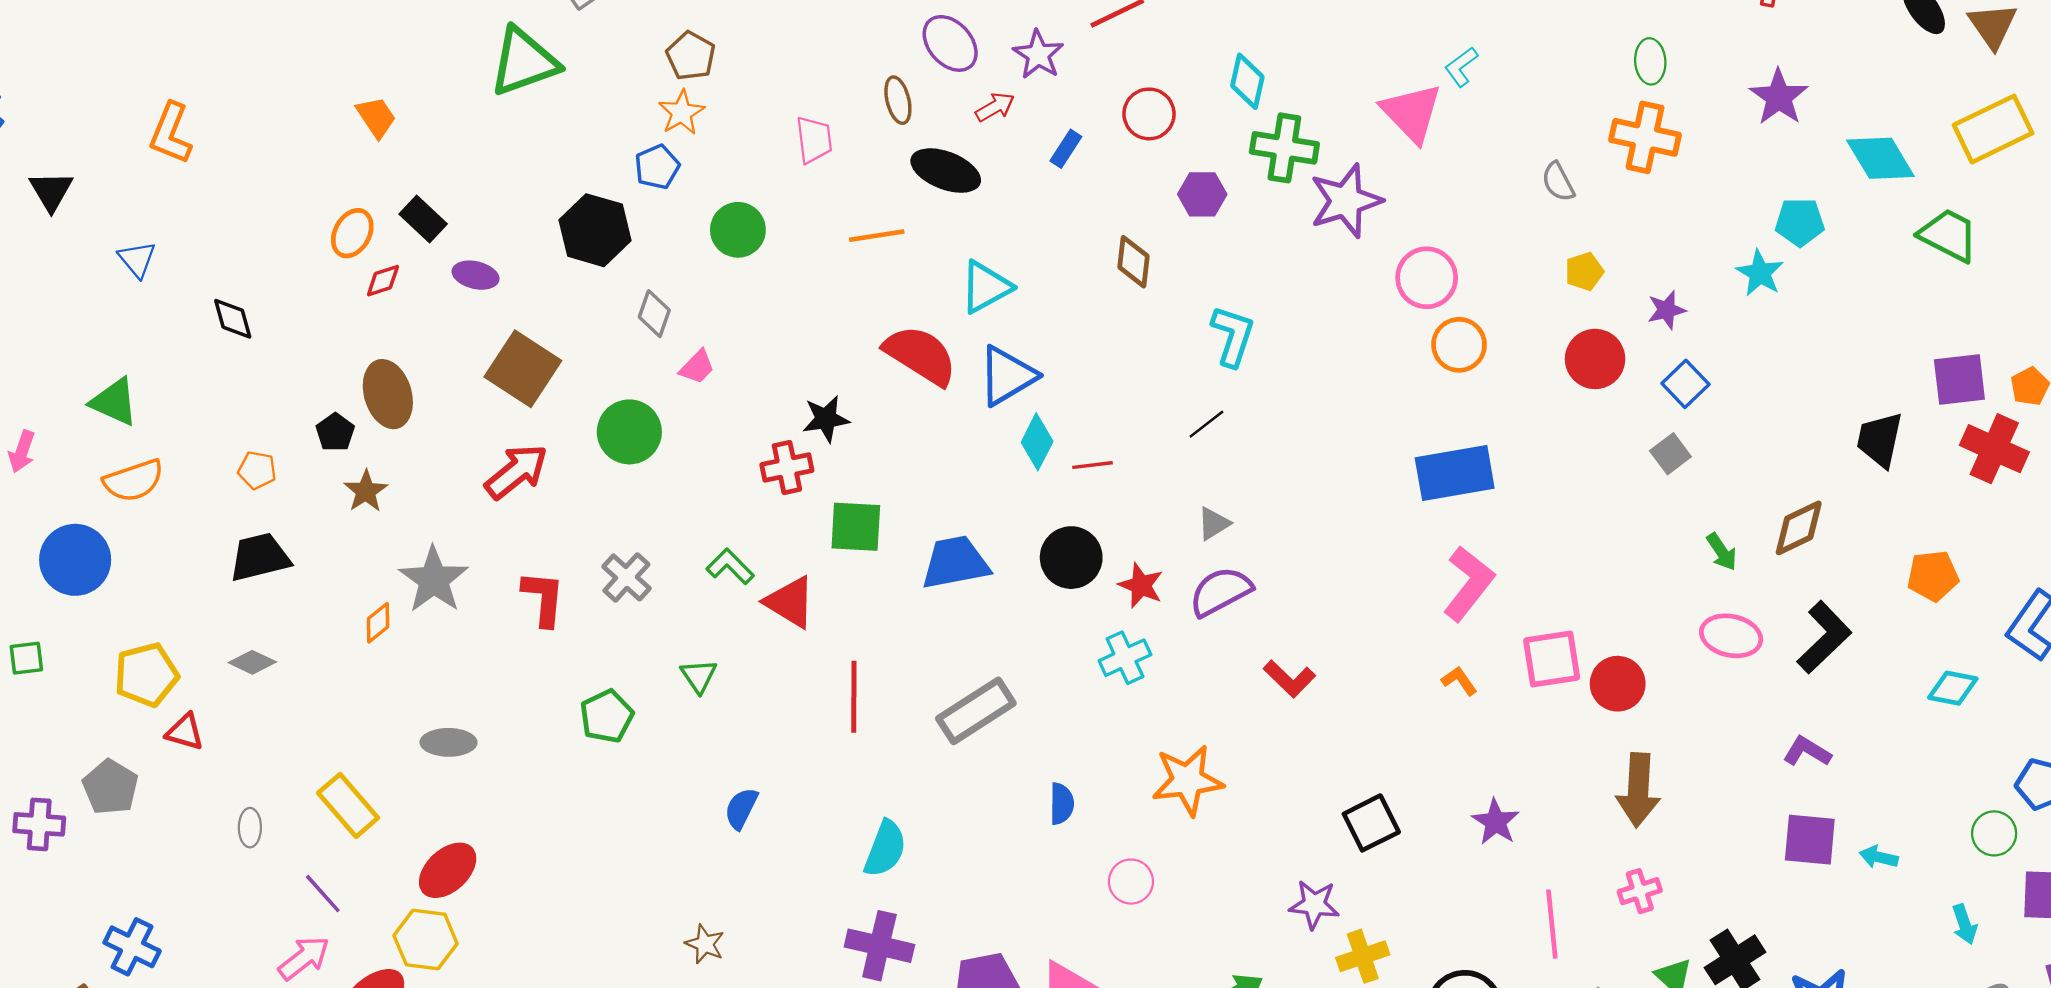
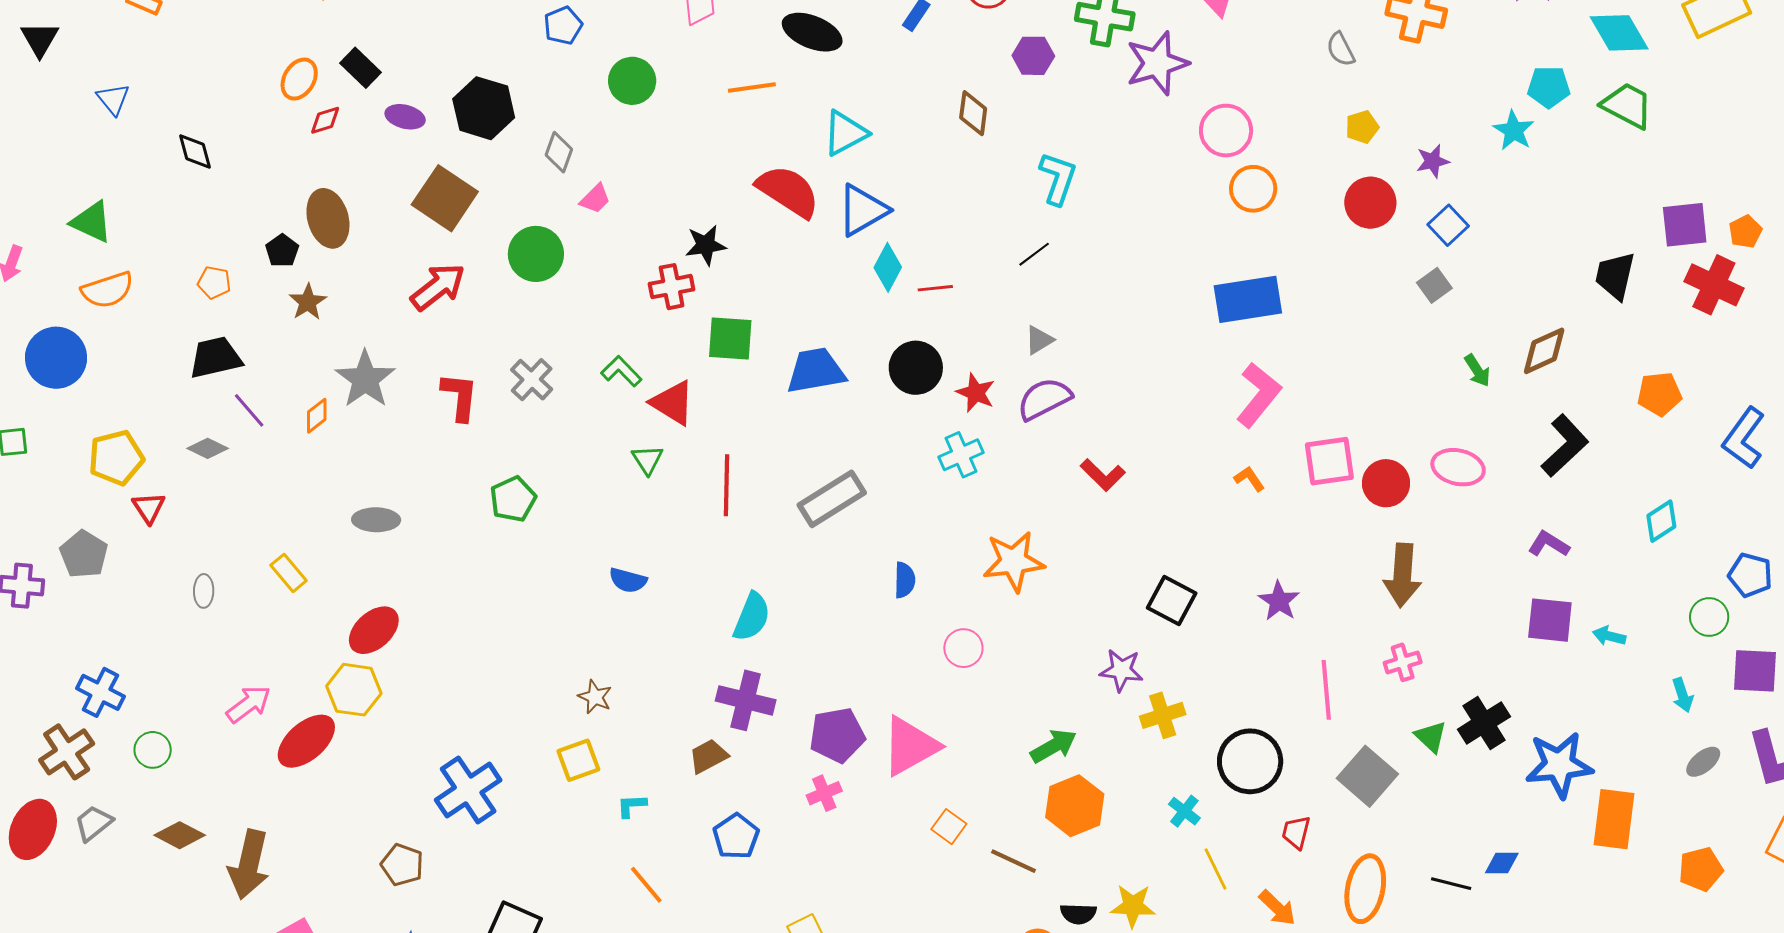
black hexagon: (595, 230) -> (484, 108), moved
green trapezoid: (1949, 235) -> (1627, 105), moved
pink ellipse: (1731, 636) -> (1458, 467), moved
green triangle: (699, 676) -> (648, 460), moved
cyan diamond: (1953, 688) -> (1661, 521), moved, turned -45
red triangle: (185, 732) -> (149, 508), turned 39
yellow rectangle: (348, 805) -> (289, 573), size x0.7
blue semicircle: (741, 808) -> (628, 580), turned -102
black square: (1371, 823) -> (1172, 600), turned -36
purple line: (323, 894) -> (249, 410), moved

